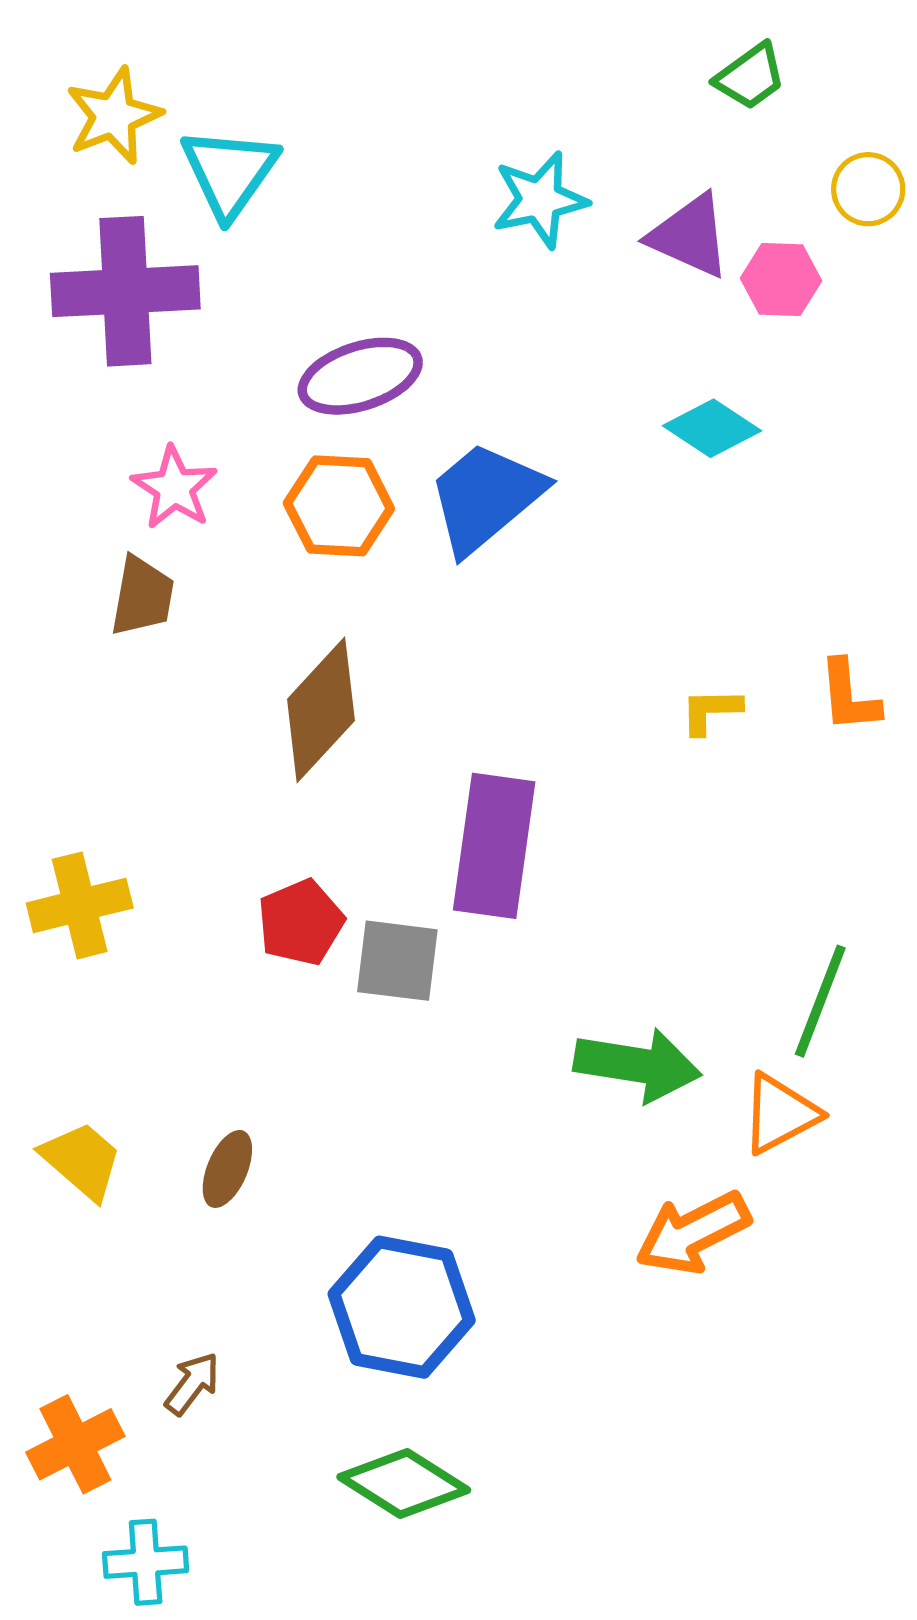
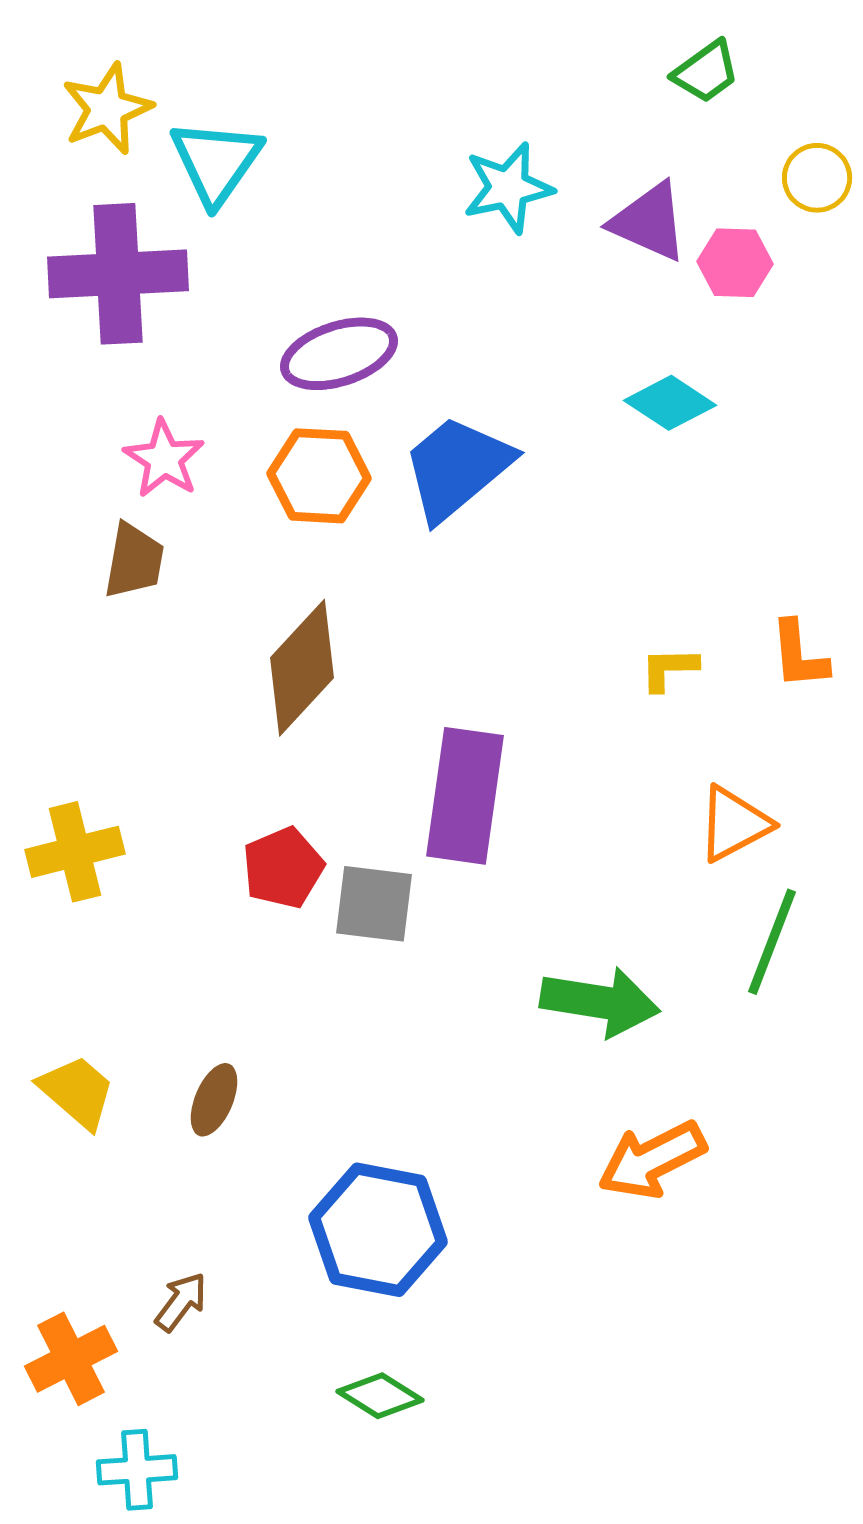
orange triangle: (780, 1114) -> (734, 824), moved
green diamond: (404, 1484) -> (380, 1396), size x0.7

